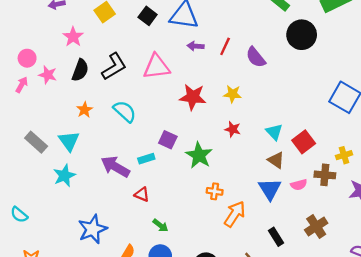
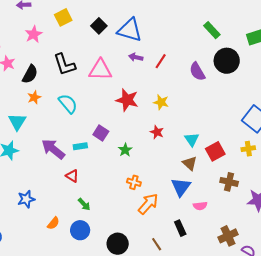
purple semicircle: (256, 57) -> (197, 72), moved
black L-shape: (114, 67) -> (64, 64), turned 95
black semicircle: (80, 70) -> (30, 74), moved
green star: (199, 155) -> (125, 150), size x0.6
yellow cross: (344, 155) -> (248, 149), moved
pink semicircle: (299, 185) -> (200, 206), moved
brown cross: (316, 226) -> (228, 236), moved
blue star: (93, 229) -> (26, 199), size x0.7

